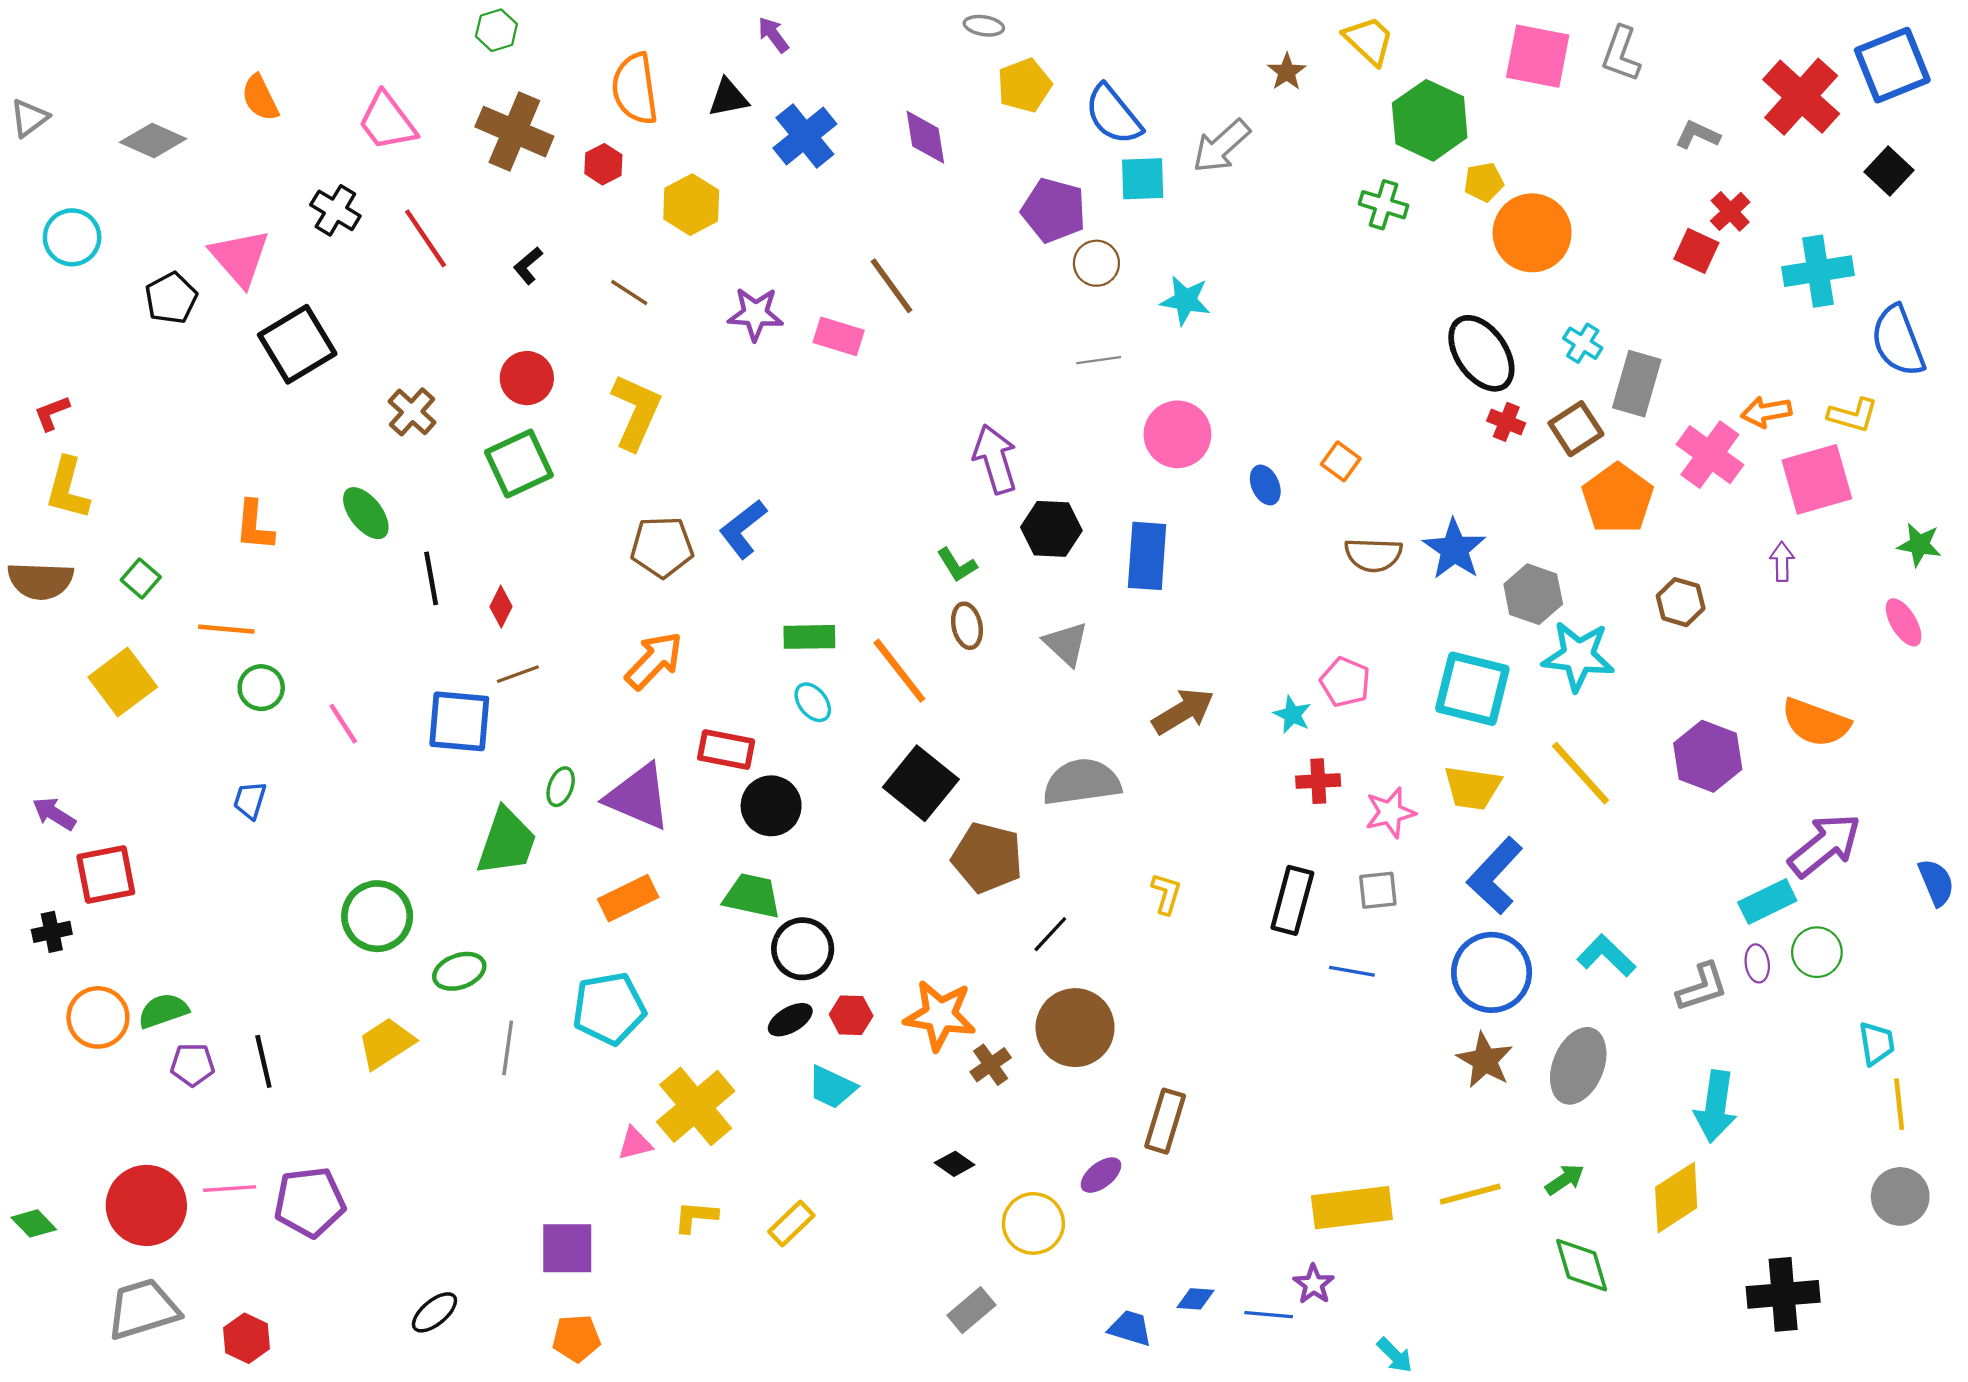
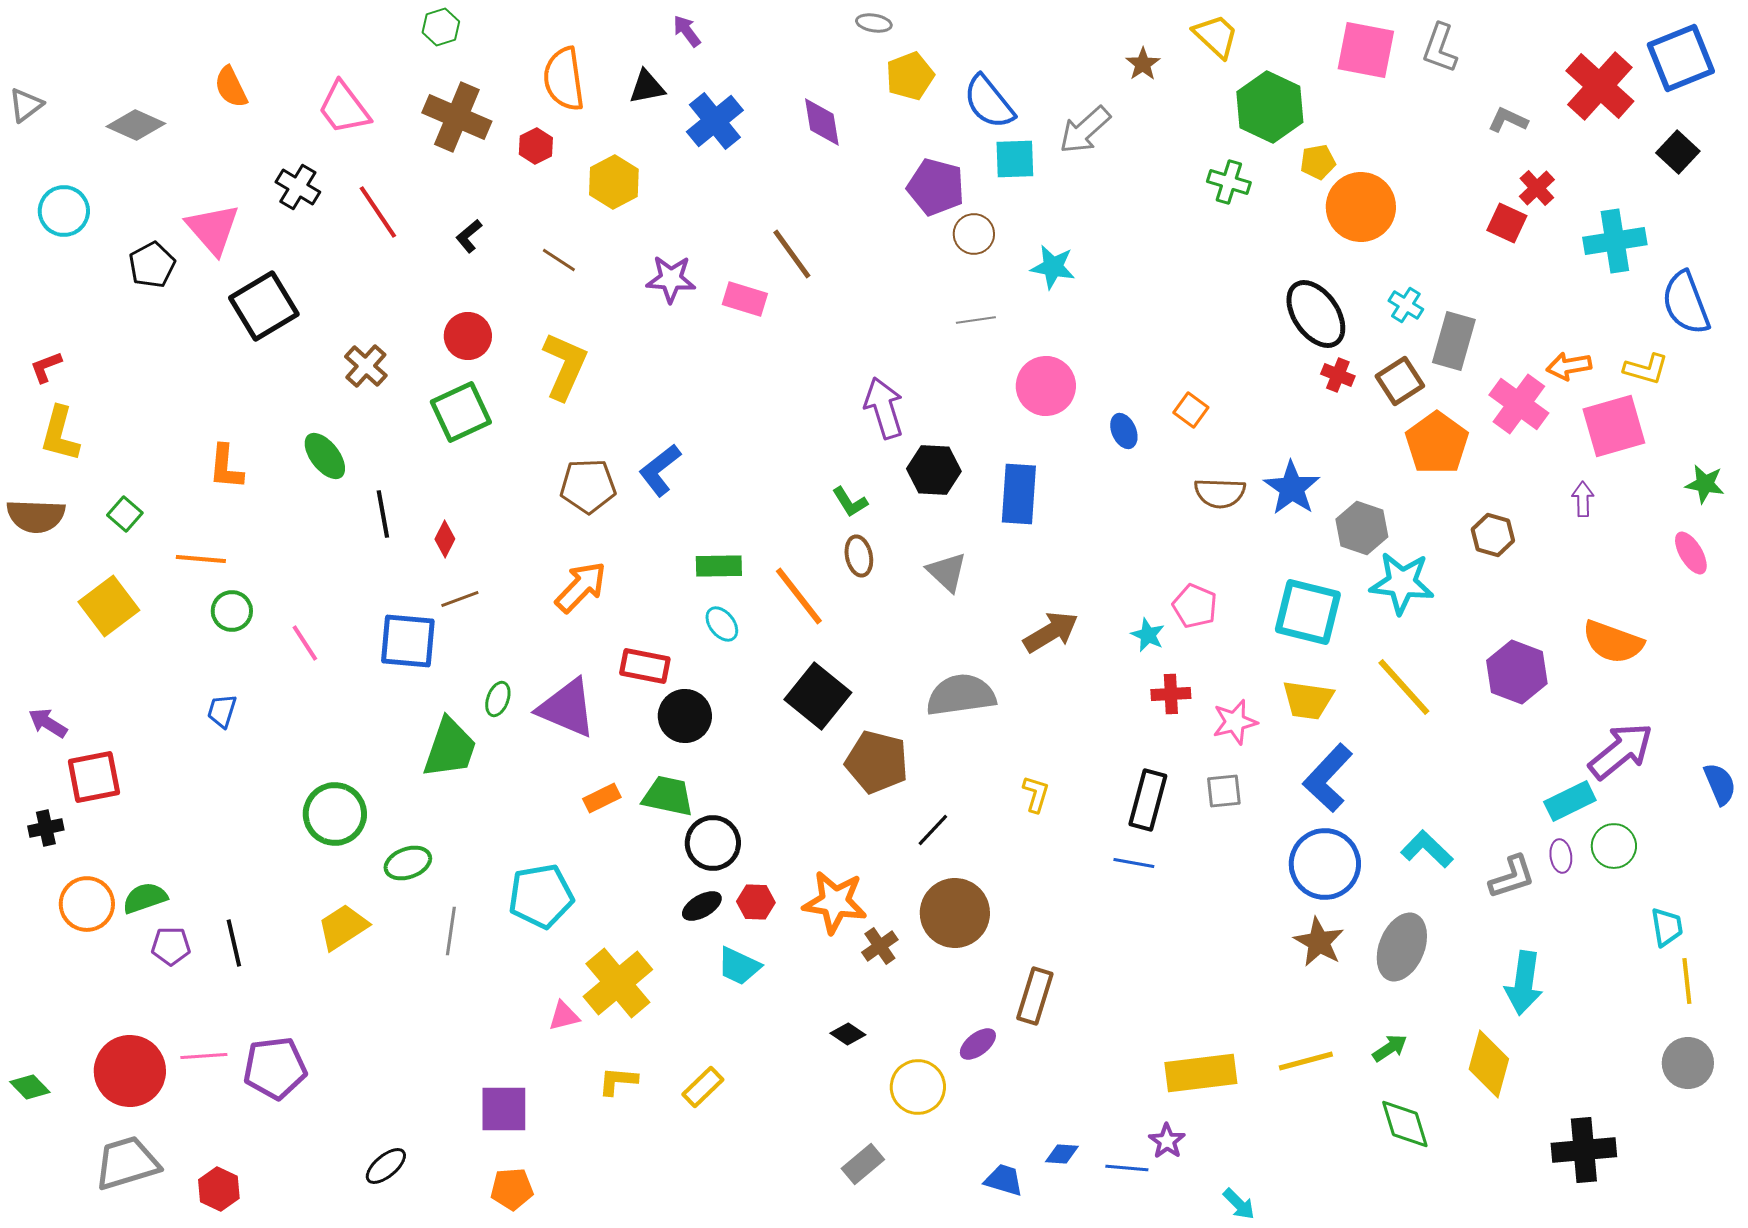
orange rectangle: (628, 898) -> (602, 798), moved, size x0.7
blue line: (1352, 971) -> (1134, 863), moved
yellow diamond: (1676, 1198) -> (1489, 1064), turned -42

